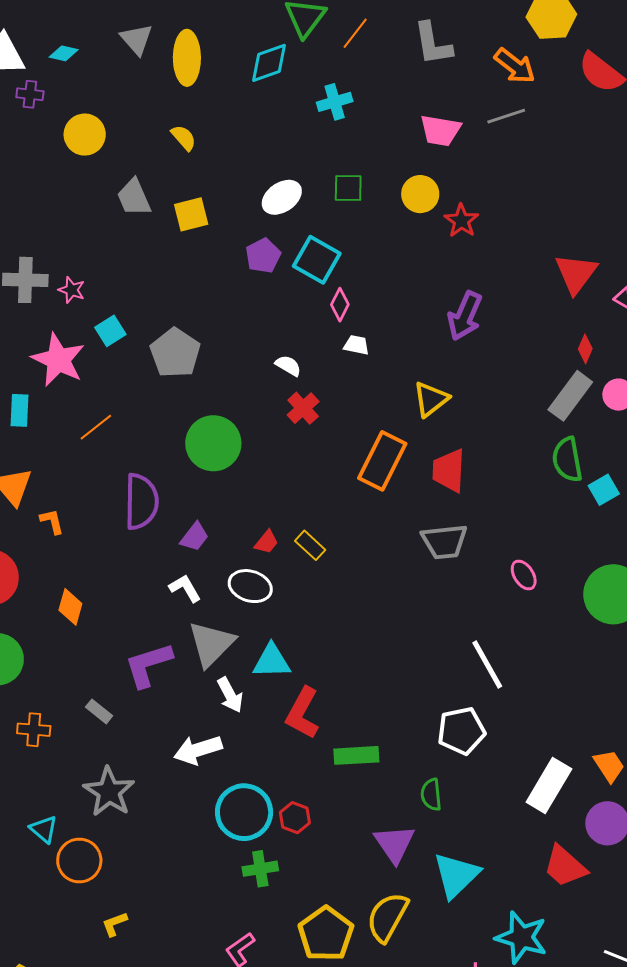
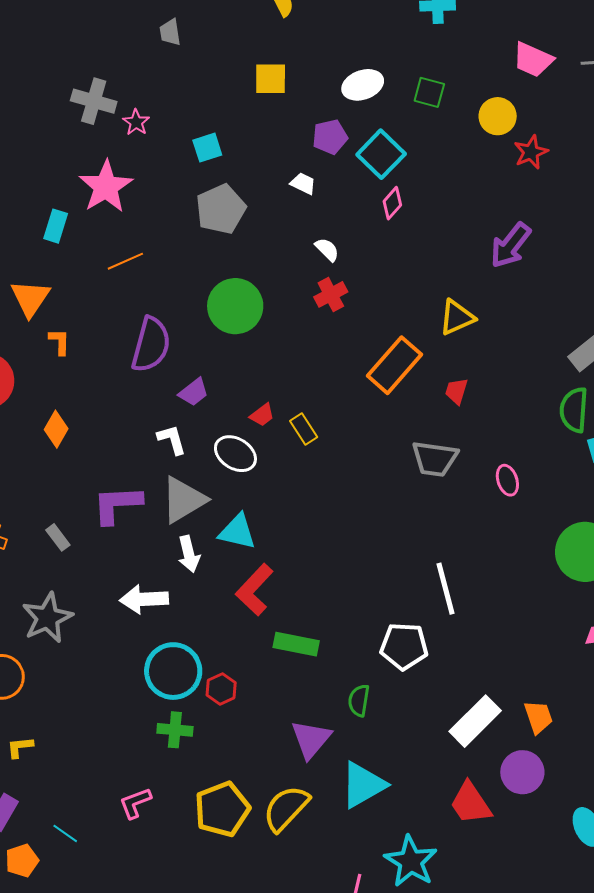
gray trapezoid: (134, 198) -> (170, 32), moved, size x0.7
cyan square: (110, 331) -> (207, 148), moved
white trapezoid: (356, 345) -> (303, 183), moved
red trapezoid: (449, 471) -> (456, 391), size x0.6
pink ellipse: (524, 575) -> (507, 480), moved

